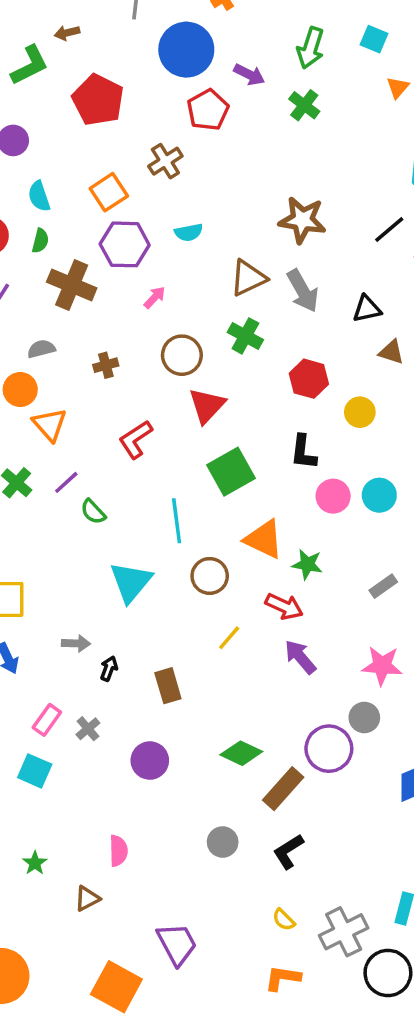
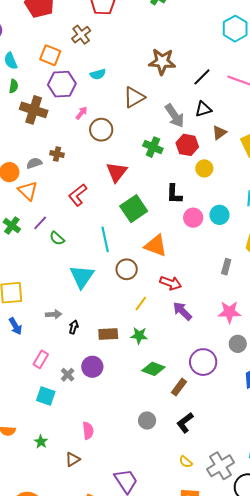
orange square: (109, 192) -> (50, 55), turned -30
black line: (389, 230) -> (202, 77), moved
gray arrow: (303, 291) -> (175, 116), moved
green cross: (245, 336) -> (153, 147), moved
gray semicircle: (41, 349) -> (34, 163), moved
brown triangle: (391, 352) -> (219, 133), turned -49
brown circle: (182, 355) -> (101, 130), moved
brown cross: (106, 365) -> (57, 154), turned 32
red hexagon: (309, 379) -> (187, 145), moved
green star: (307, 564) -> (139, 336), moved
gray rectangle: (383, 586) -> (226, 267), turned -35
brown rectangle: (168, 686) -> (108, 334), turned -72
gray circle: (364, 717) -> (238, 344), moved
gray cross: (88, 729) -> (68, 375), moved
purple circle: (150, 761) -> (92, 367), moved
cyan square: (35, 771) -> (46, 396), moved
brown rectangle: (283, 789) -> (179, 387), size x0.7

